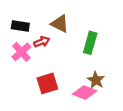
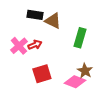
black rectangle: (20, 26) -> (35, 15), moved
red arrow: (42, 42) -> (35, 45), moved

